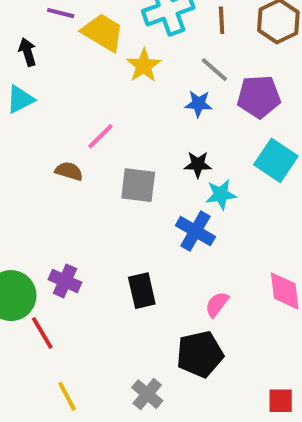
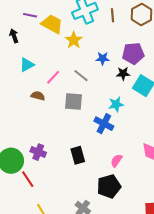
gray line: (214, 70) -> (81, 76), moved
cyan triangle: (20, 99) -> (27, 65), moved
black star: (198, 164) -> (123, 74), moved

